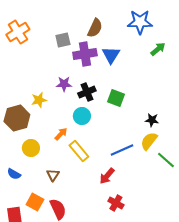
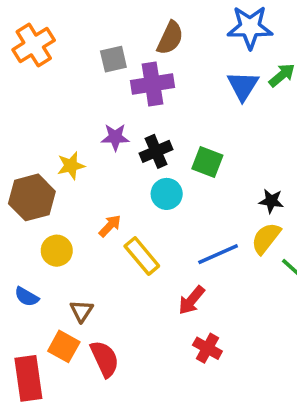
blue triangle: (111, 55) -> (243, 86), moved
cyan circle: (82, 116) -> (167, 194), moved
brown triangle: (53, 175) -> (82, 311), moved

